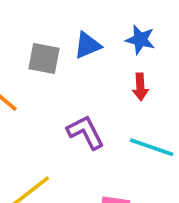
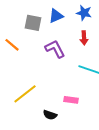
purple L-shape: (86, 132) -> (55, 49), moved

